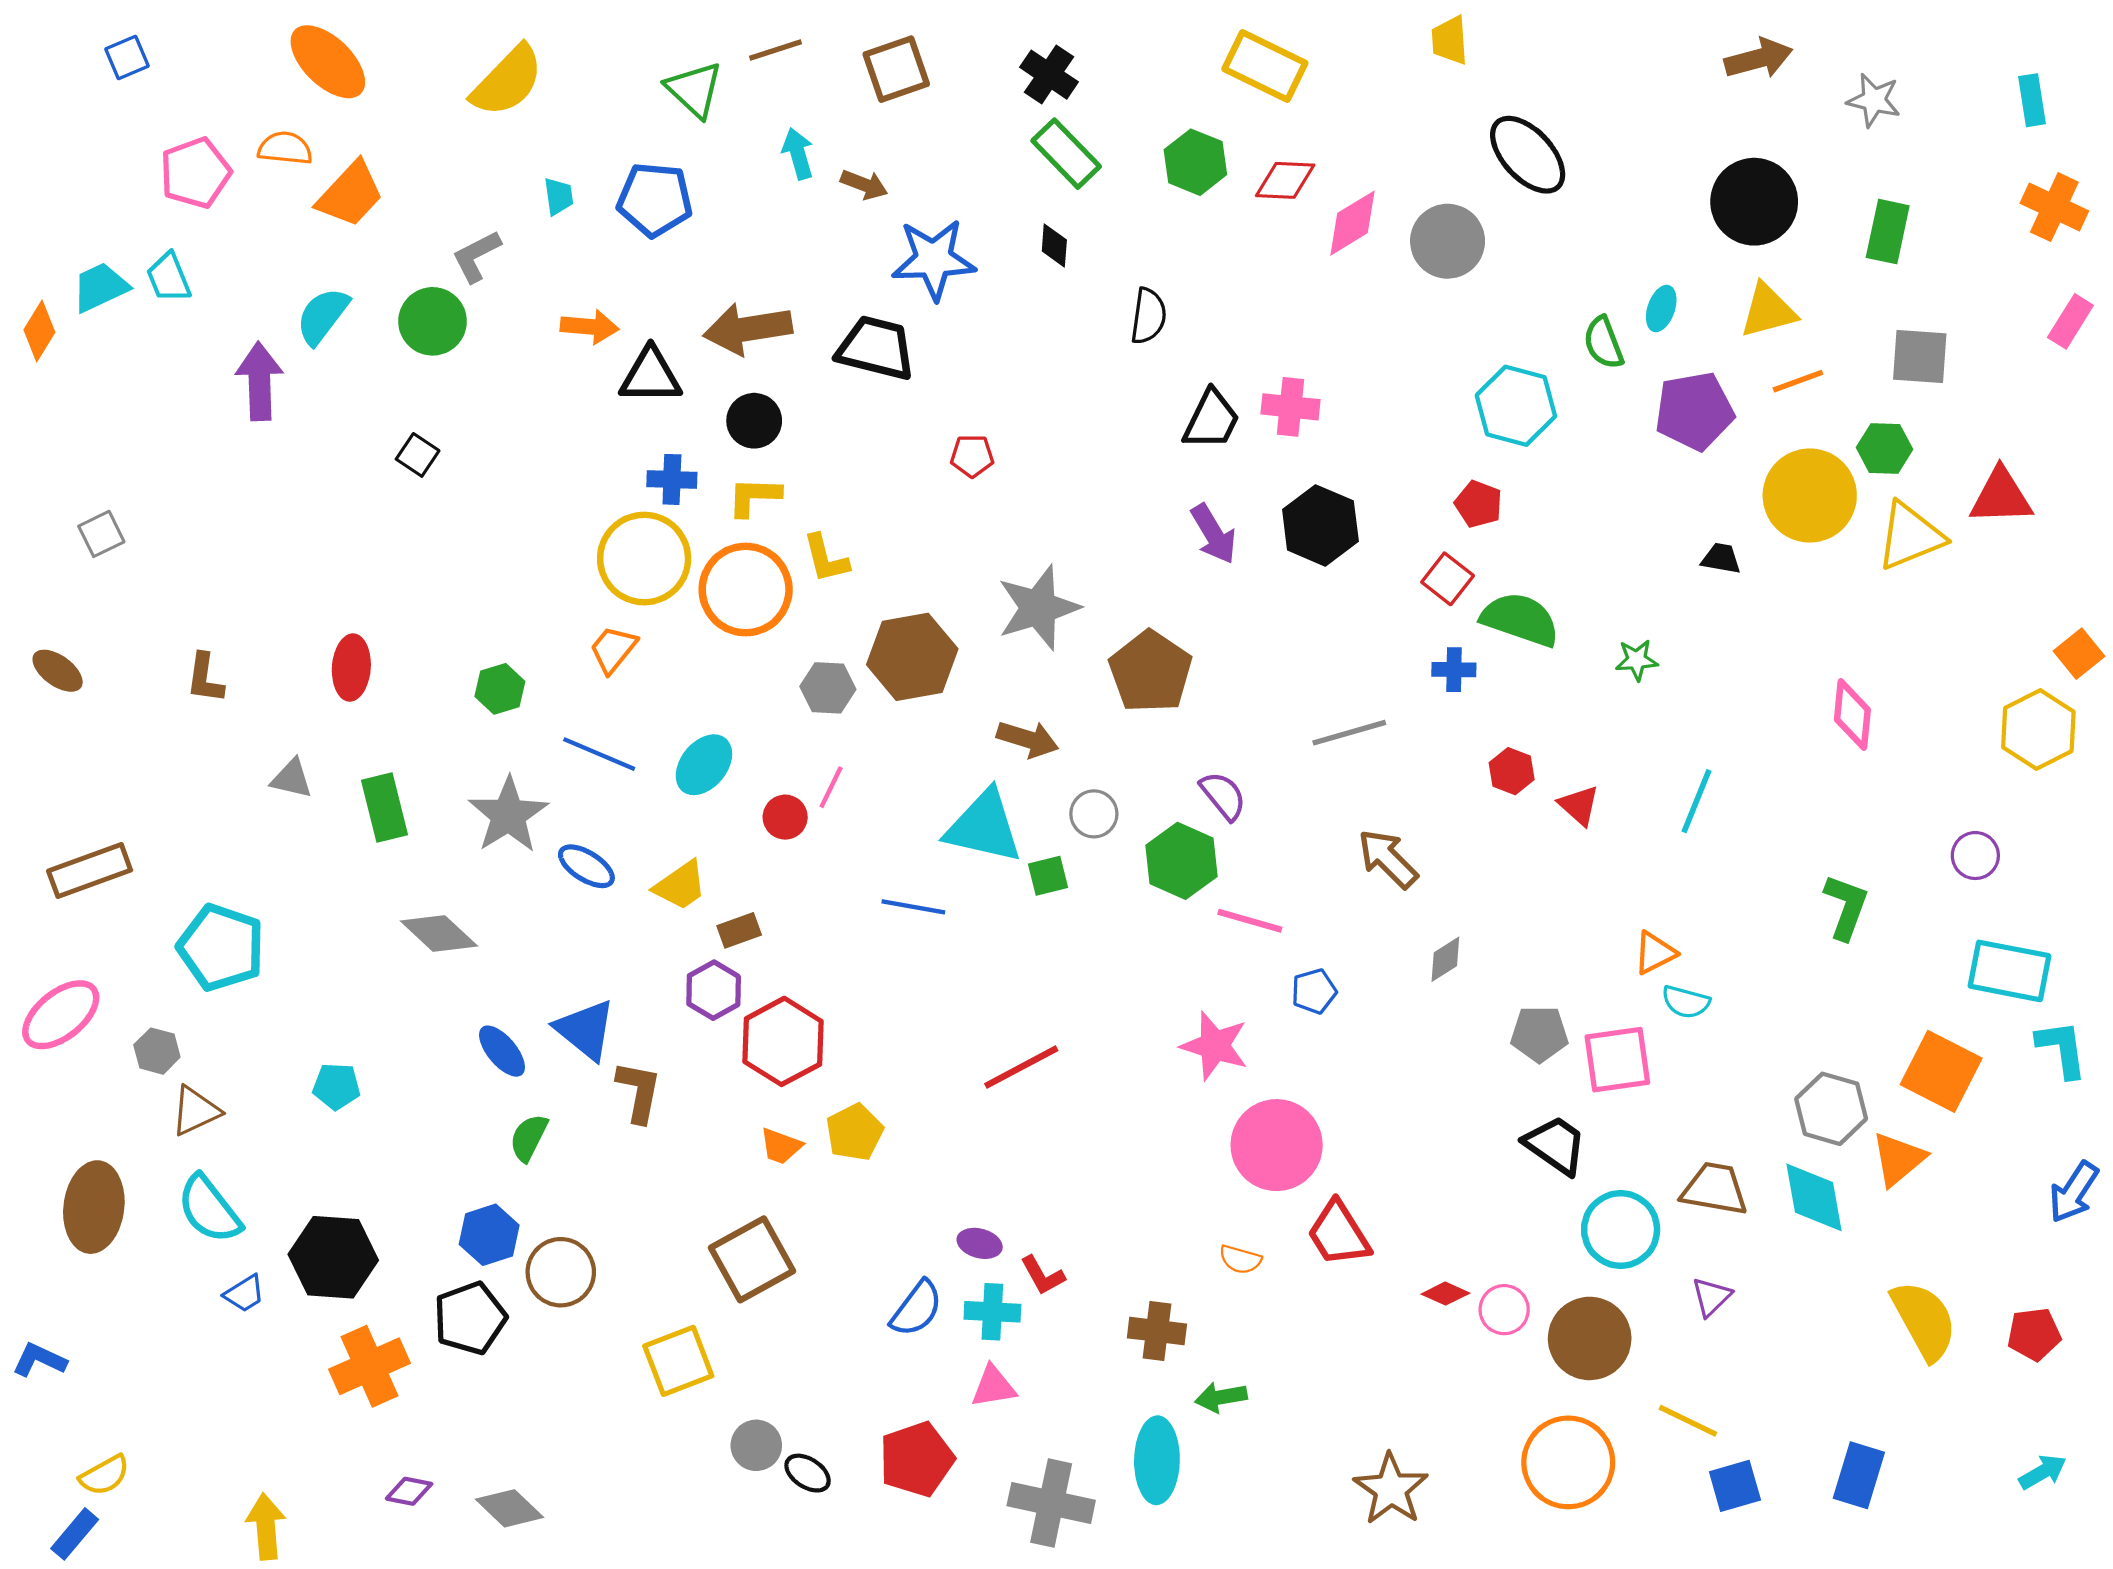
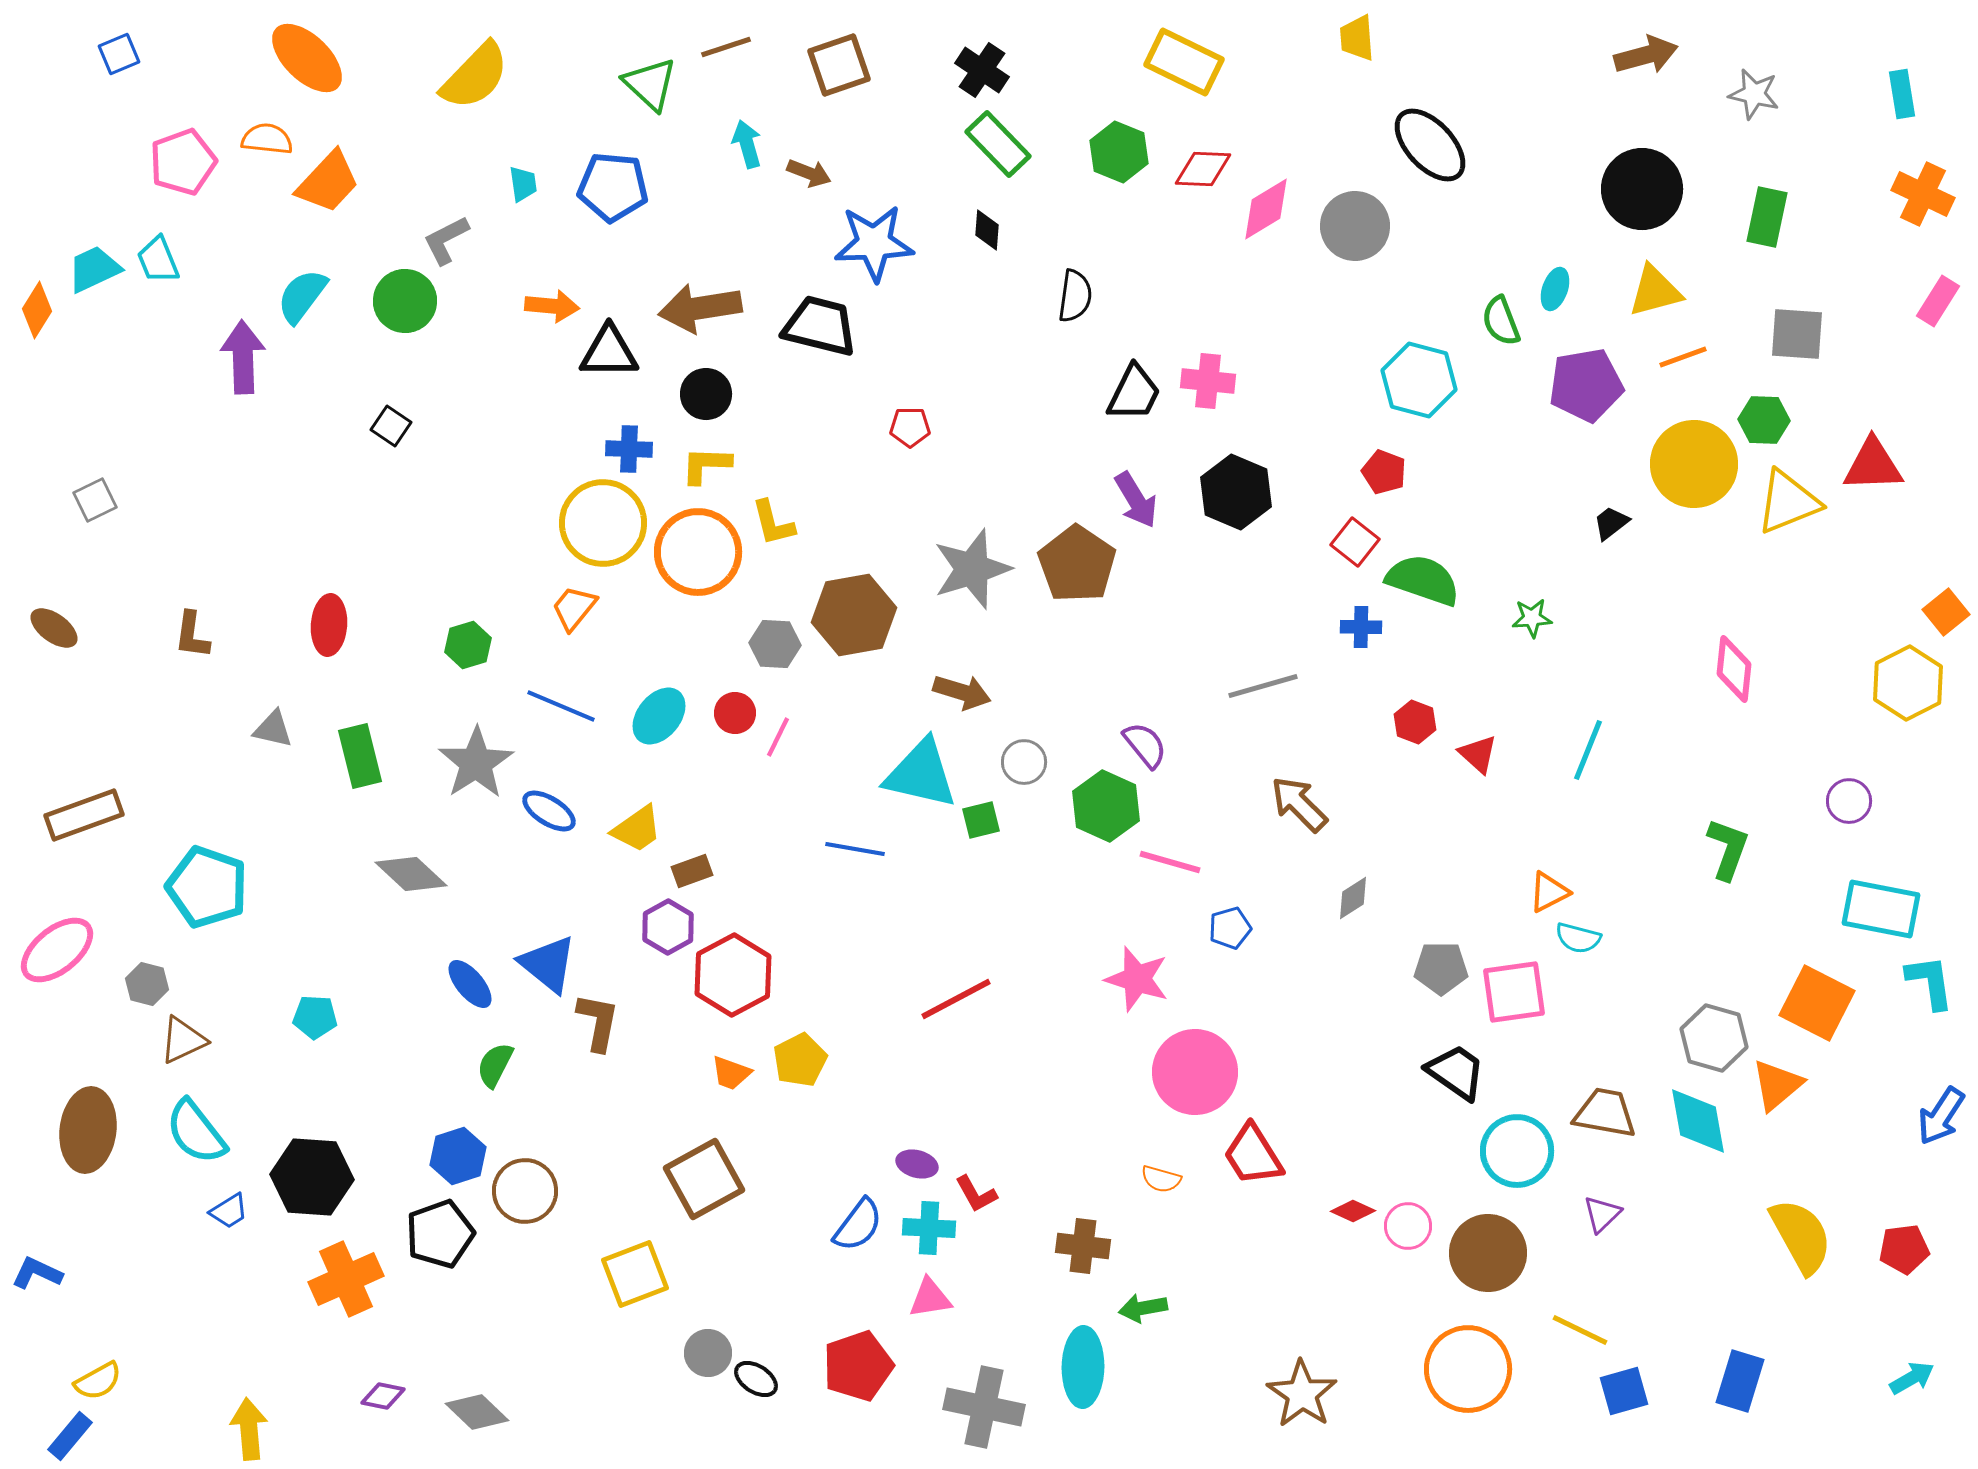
black trapezoid: (1721, 559) -> (1611, 523), turned -48
brown pentagon: (1151, 672) -> (1077, 564), moved
red circle: (785, 817) -> (735, 713), moved

